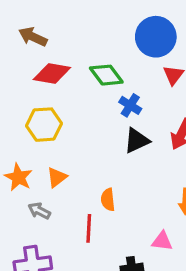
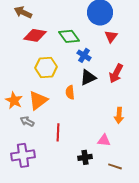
yellow hexagon: (44, 125) -> (46, 67), moved
orange triangle: (57, 177) -> (38, 100), size x1.5
orange semicircle: (108, 200) -> (70, 92), moved

